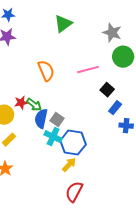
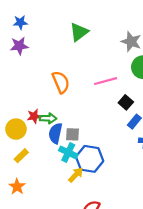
green arrow: (34, 105) -> (48, 118), turned -35
gray square: (57, 120) -> (73, 134), turned -32
yellow arrow: (69, 165) -> (76, 175), moved

